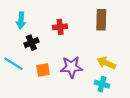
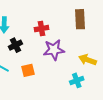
purple star: (71, 67) -> (54, 50), moved
cyan cross: (102, 84) -> (77, 80), moved, turned -32

